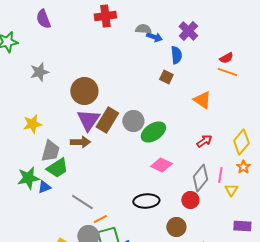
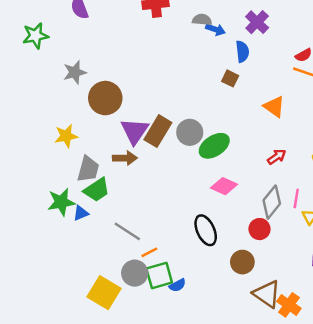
brown circle: (84, 91) -> (105, 98), moved
black ellipse: (146, 201) -> (206, 230), turned 70

